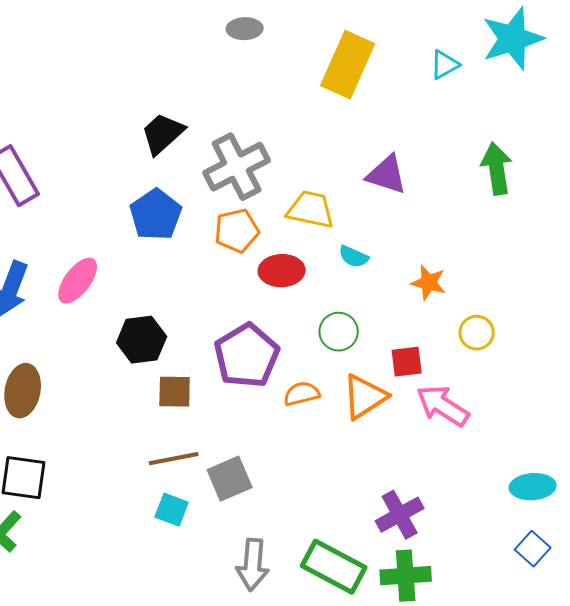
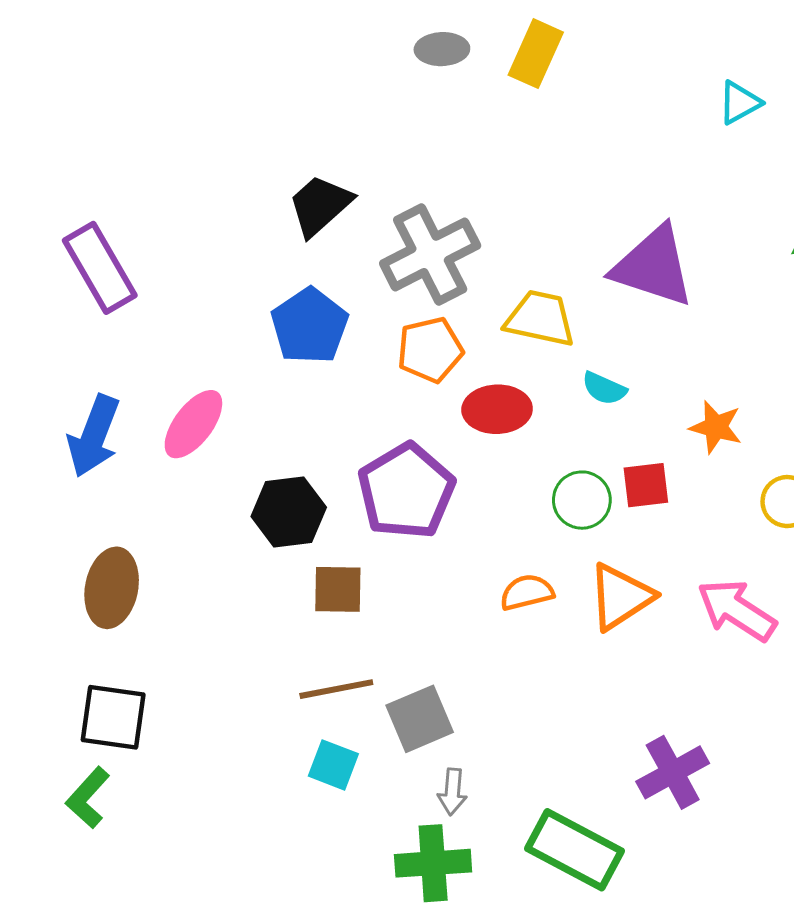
yellow rectangle: (348, 65) -> (536, 54), moved, size x0.7
purple triangle: (387, 175) -> (653, 266), size x1.4
purple pentagon: (247, 356) -> (406, 491), moved
red square: (407, 362) -> (646, 485), moved
gray arrow: (253, 565) -> (452, 792), moved, size x0.6
green cross: (406, 576) -> (433, 863), moved

